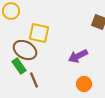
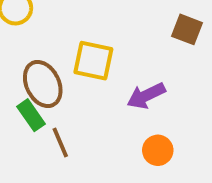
yellow square: (39, 33) -> (93, 61), moved
brown ellipse: (25, 50) -> (43, 84), turned 35

